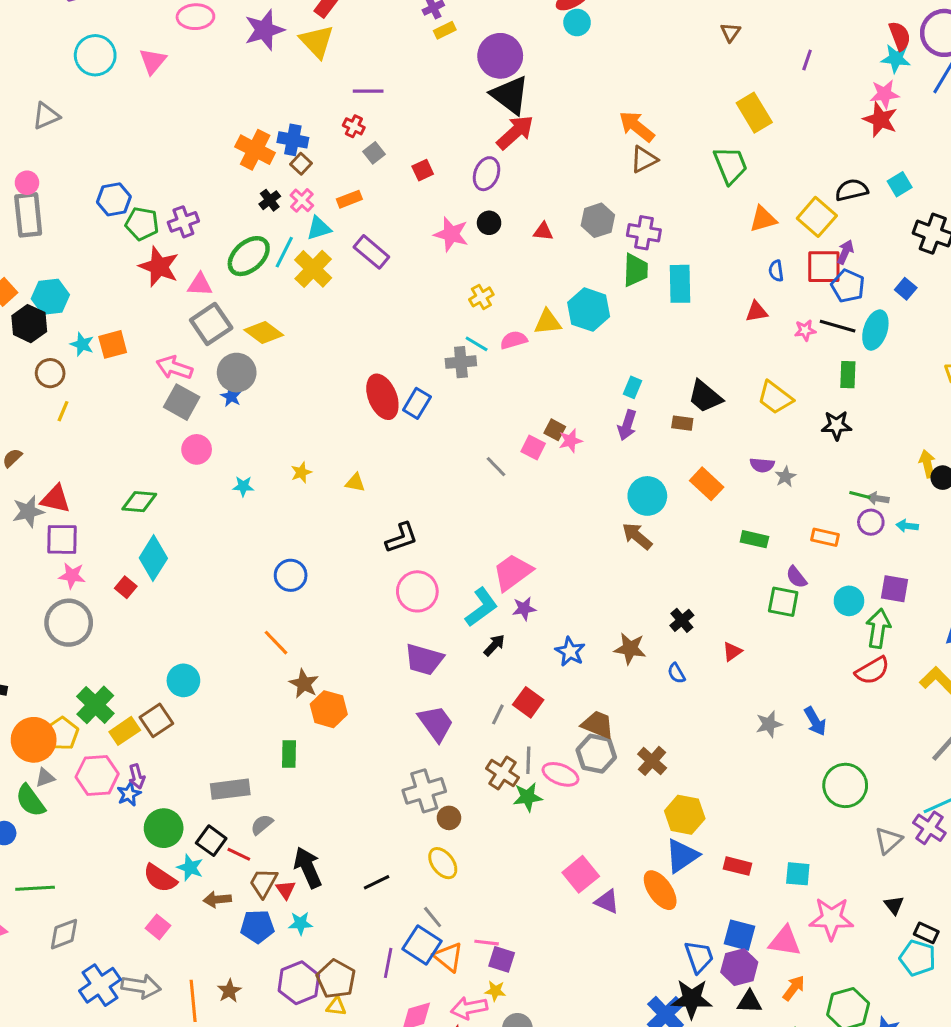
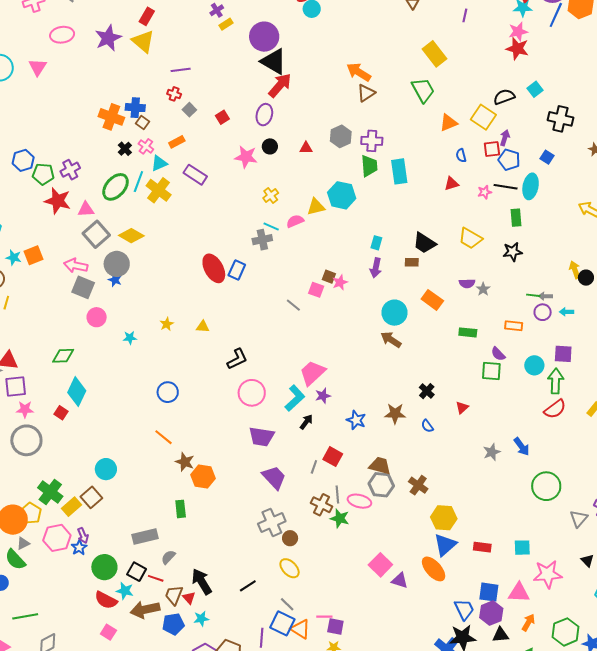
red square: (824, 267) -> (492, 149), size x0.7
green star: (528, 797) -> (340, 518), turned 30
brown arrow: (217, 899) -> (145, 609), size x1.6

